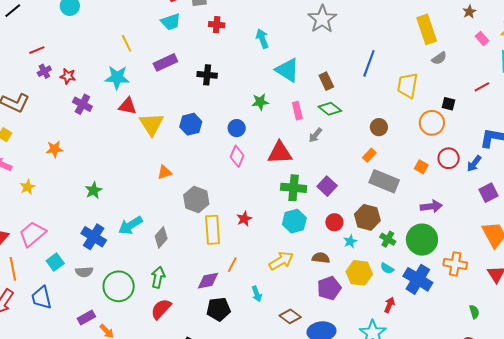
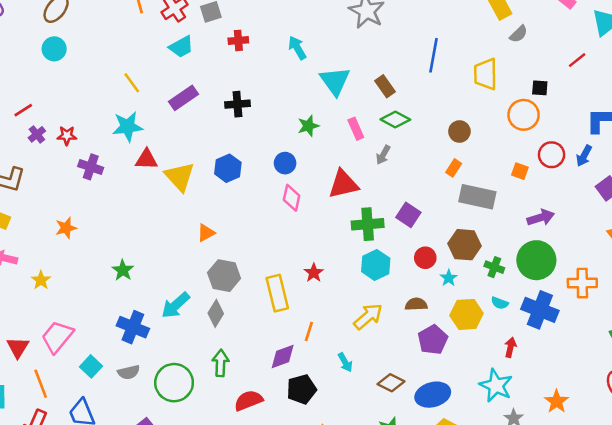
cyan triangle: (287, 70) -> (335, 81), turned 32
gray hexagon: (196, 200) -> (224, 276), moved
red semicircle: (161, 309) -> (248, 400), moved, turned 35

